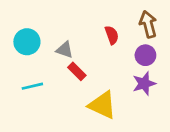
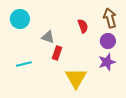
cyan circle: (27, 42) -> (20, 19), moved
red rectangle: (77, 71) -> (57, 53), turned 64
yellow triangle: (102, 105) -> (76, 78), turned 35

